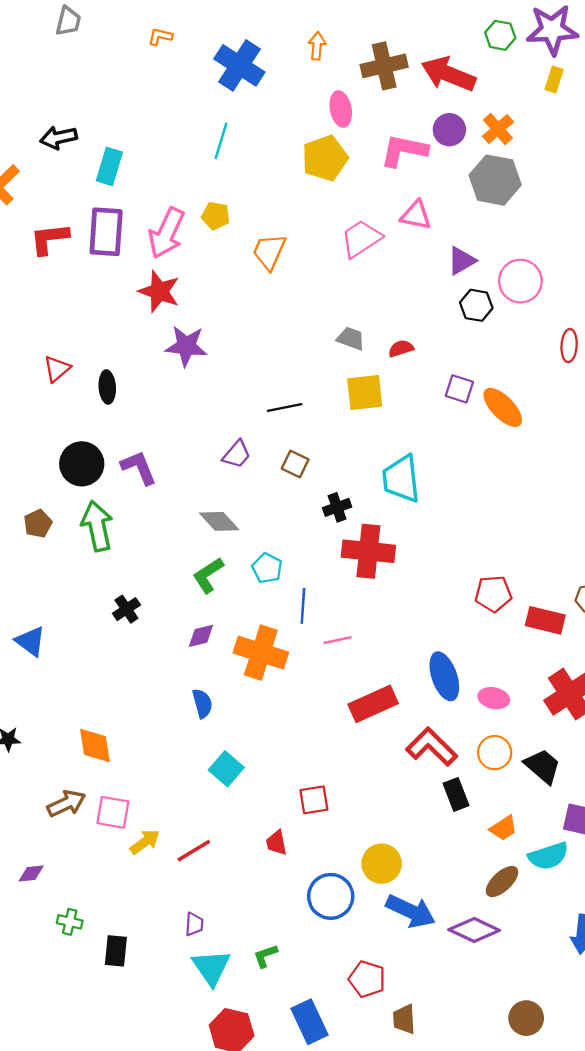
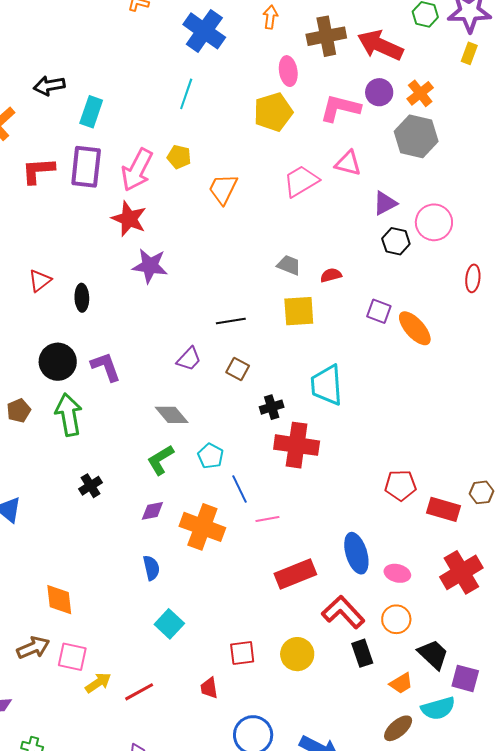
blue line: (303, 606) -> (240, 489), turned -32
black trapezoid: (543, 766) -> (433, 654), moved
yellow circle: (382, 864) -> (297, 654), moved

